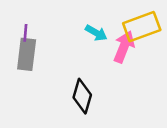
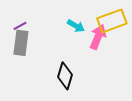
purple line: (25, 33) -> (20, 26), turned 56

